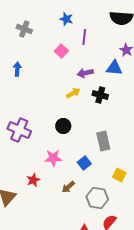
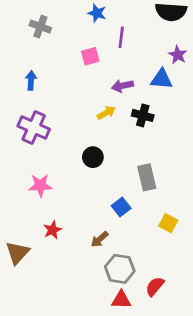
pink square: (61, 51) -> (90, 56), turned 32
purple cross: (19, 130) -> (34, 128), moved
pink star: (53, 158) -> (40, 185), moved
gray hexagon: (97, 198) -> (120, 269), moved

